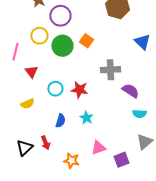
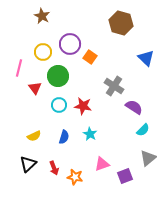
purple circle: (60, 16) -> (70, 44), moved
green circle: (62, 46) -> (58, 76), moved
gray cross: (110, 70) -> (114, 86), turned 36
yellow semicircle: (27, 104) -> (34, 136), moved
cyan semicircle: (139, 114) -> (143, 130), turned -48
red arrow: (45, 143) -> (54, 168), moved

